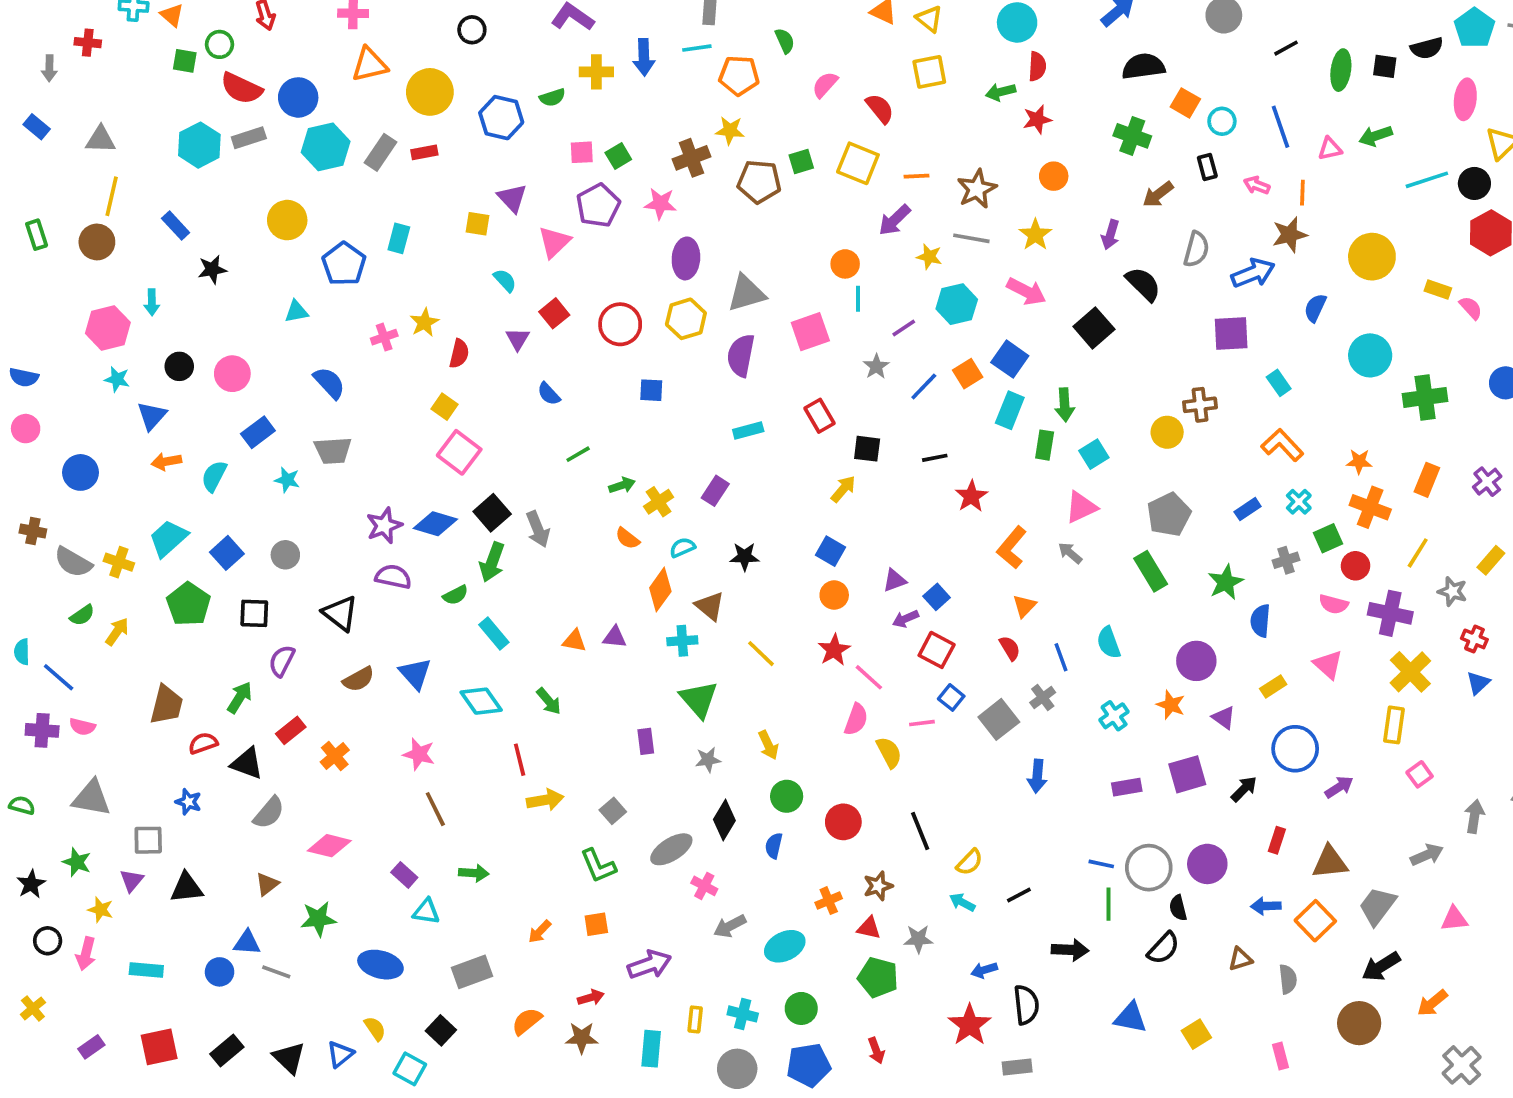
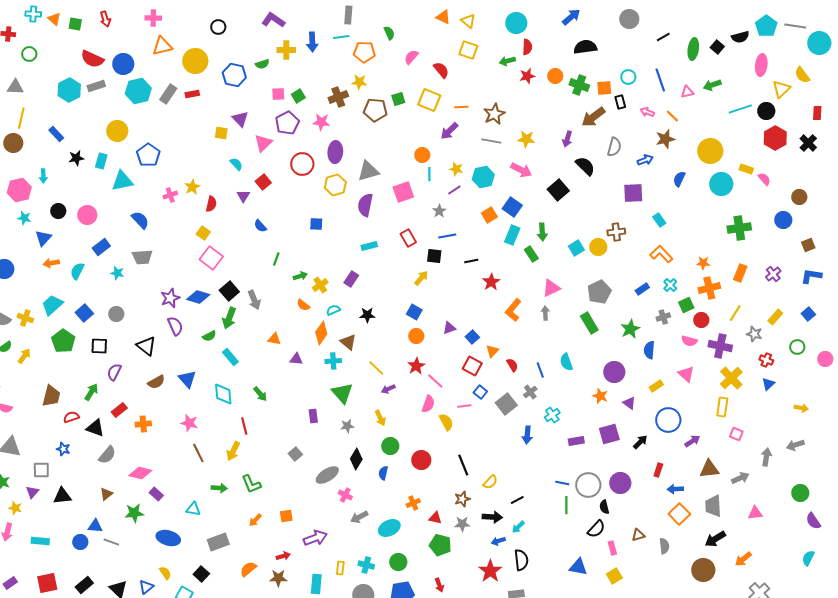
green circle: (220, 44) -> (29, 54), moved
green square: (185, 61) -> (75, 24), moved
black square: (1385, 66) -> (717, 47), turned 32
yellow square: (929, 72) -> (468, 50), turned 30
orange square: (1185, 103) -> (604, 88), moved, turned -35
orange circle: (1054, 176) -> (555, 76), moved
orange line: (1302, 193) -> (672, 116), turned -48
brown arrow: (1158, 194) -> (593, 117), size x1.4
yellow star: (1035, 235) -> (526, 139), turned -30
cyan rectangle: (399, 238) -> (101, 161), moved
yellow star: (929, 257) -> (456, 169), moved
blue arrow: (1253, 273) -> (645, 160), size x0.7
cyan triangle: (296, 312) -> (122, 181), size x1.6
red circle: (620, 324) -> (302, 164), moved
cyan circle: (1370, 355) -> (721, 184), moved
blue line: (924, 387) -> (447, 236), moved, turned 36
green rectangle: (1045, 445) -> (531, 254), turned -42
green line: (578, 454) -> (276, 259), turned -40
cyan square: (1094, 454) -> (576, 248), moved
orange cross: (1370, 507) -> (709, 288), turned -35
gray arrow: (1070, 553) -> (545, 313), turned 48
purple semicircle: (393, 577) -> (175, 326), turned 54
orange triangle: (1024, 606) -> (492, 351), moved
purple arrow: (905, 619) -> (388, 389), moved
orange triangle: (574, 641) -> (274, 339), moved
cyan diamond: (481, 701) -> (223, 394), turned 30
cyan cross: (1114, 716) -> (552, 415), moved
orange cross: (335, 756) -> (143, 424), turned 35
pink square: (1420, 774) -> (736, 434), turned -32
yellow arrow: (545, 800) -> (233, 451), moved, turned 126
brown triangle: (1330, 862) -> (709, 469), moved
green L-shape: (598, 866) -> (251, 484), moved
purple rectangle: (404, 875) -> (156, 494), moved
brown star: (878, 886) -> (462, 499), moved
cyan arrow: (962, 902) -> (518, 527), moved, turned -72
blue arrow: (1266, 906) -> (675, 489), moved
gray trapezoid: (1377, 906) -> (713, 506), turned -40
black arrow: (1070, 950) -> (492, 517), moved
pink rectangle: (1281, 1056) -> (612, 548), moved

